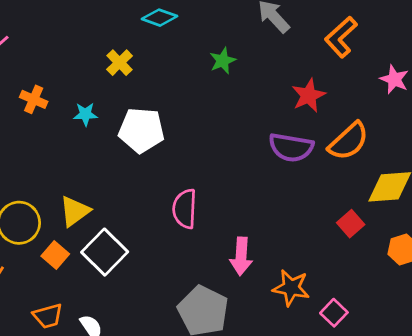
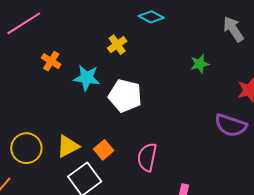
green star: (223, 61) -> (200, 64), moved
cyan star: (85, 114) -> (87, 78), size x1.5
orange square: (55, 255) -> (104, 150), moved

